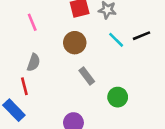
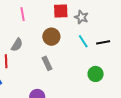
gray rectangle: (87, 76) -> (47, 63), moved
green circle: (118, 97) -> (96, 74), moved

